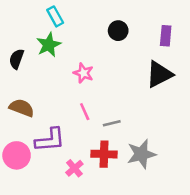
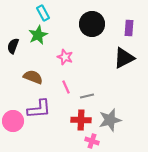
black circle: (118, 31) -> (92, 24), size x1.6
brown semicircle: (22, 108) -> (33, 77), moved
pink cross: (74, 168) -> (92, 141), moved, turned -32

